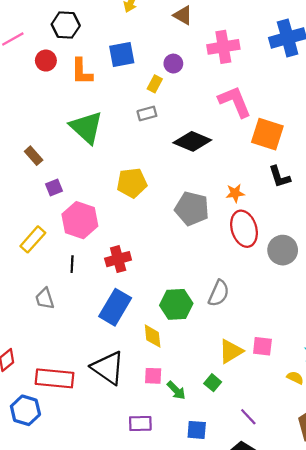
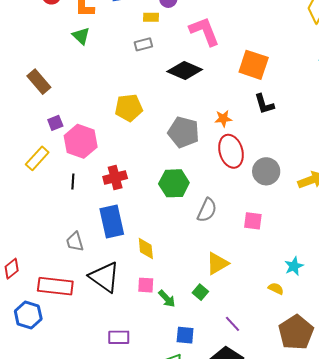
yellow rectangle: (155, 84) -> (151, 17), turned 63
pink L-shape: (235, 102) -> (204, 31), moved
green triangle: (86, 127) -> (81, 36), moved, size x0.6
brown rectangle: (34, 156) -> (39, 82), size x1.4
purple square: (54, 188) -> (55, 123), moved
gray trapezoid: (45, 299) -> (75, 242), moved
green hexagon: (176, 304) -> (174, 183), moved
blue rectangle: (115, 307) -> (112, 222), turned -44
pink square: (262, 346) -> (253, 221), moved
purple rectangle: (140, 423) -> (119, 337), moved

